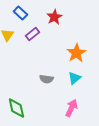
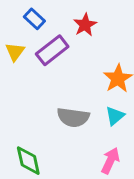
purple rectangle: (32, 34) -> (52, 50), size x1.5
gray semicircle: (46, 79) -> (73, 117), size x1.5

